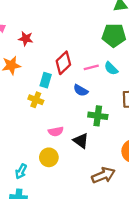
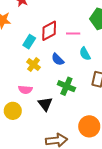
pink line: (91, 67) -> (73, 34), moved
cyan semicircle: (111, 68) -> (85, 54), moved
yellow cross: (36, 100) -> (34, 65), moved

